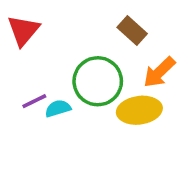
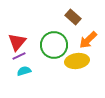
red triangle: (23, 31) -> (17, 42), moved
cyan semicircle: (58, 108) -> (24, 71), moved

